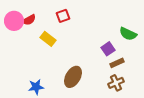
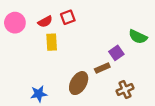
red semicircle: (29, 20) -> (45, 22), moved
yellow rectangle: (48, 39) -> (52, 42), turned 49
brown rectangle: (117, 63) -> (102, 68), moved

